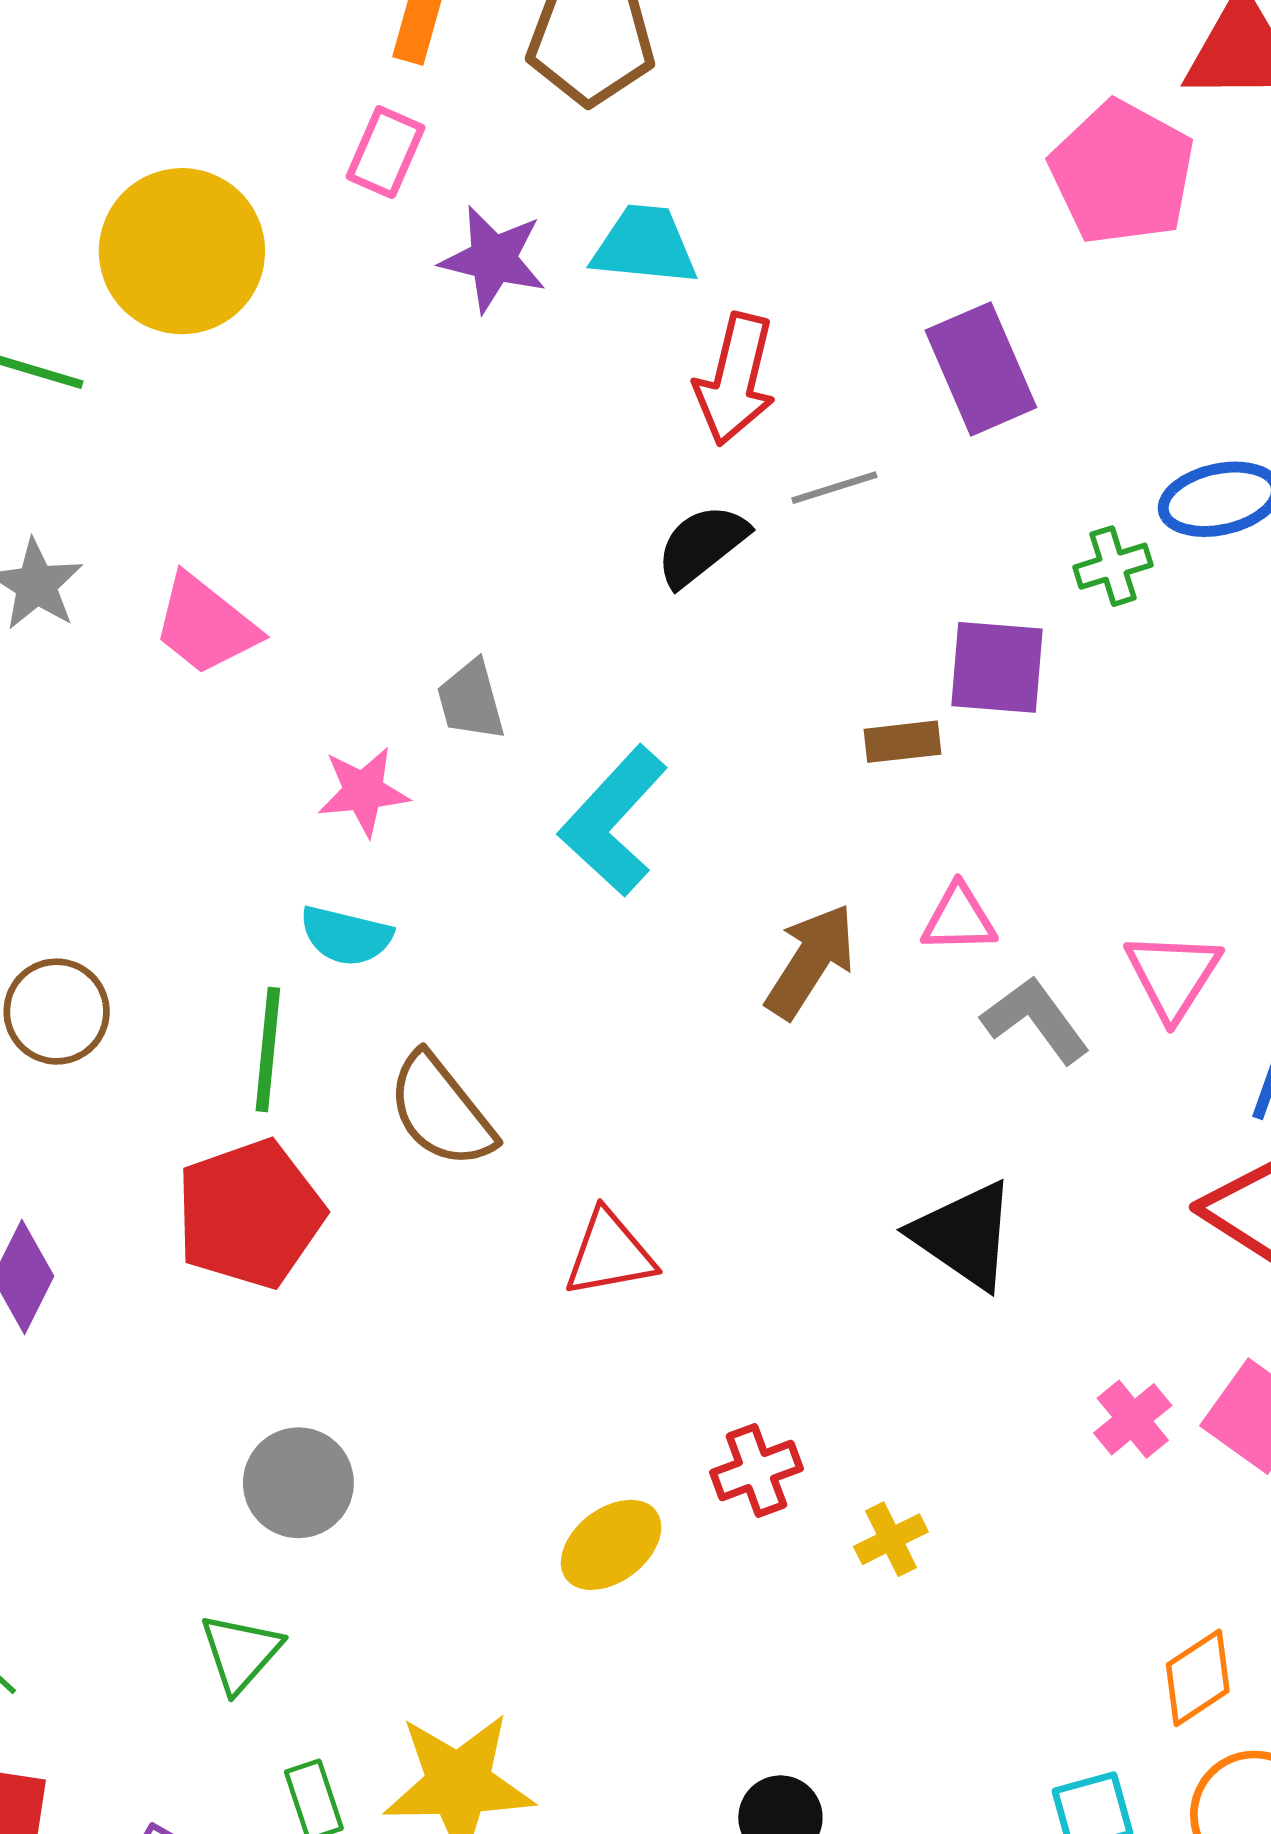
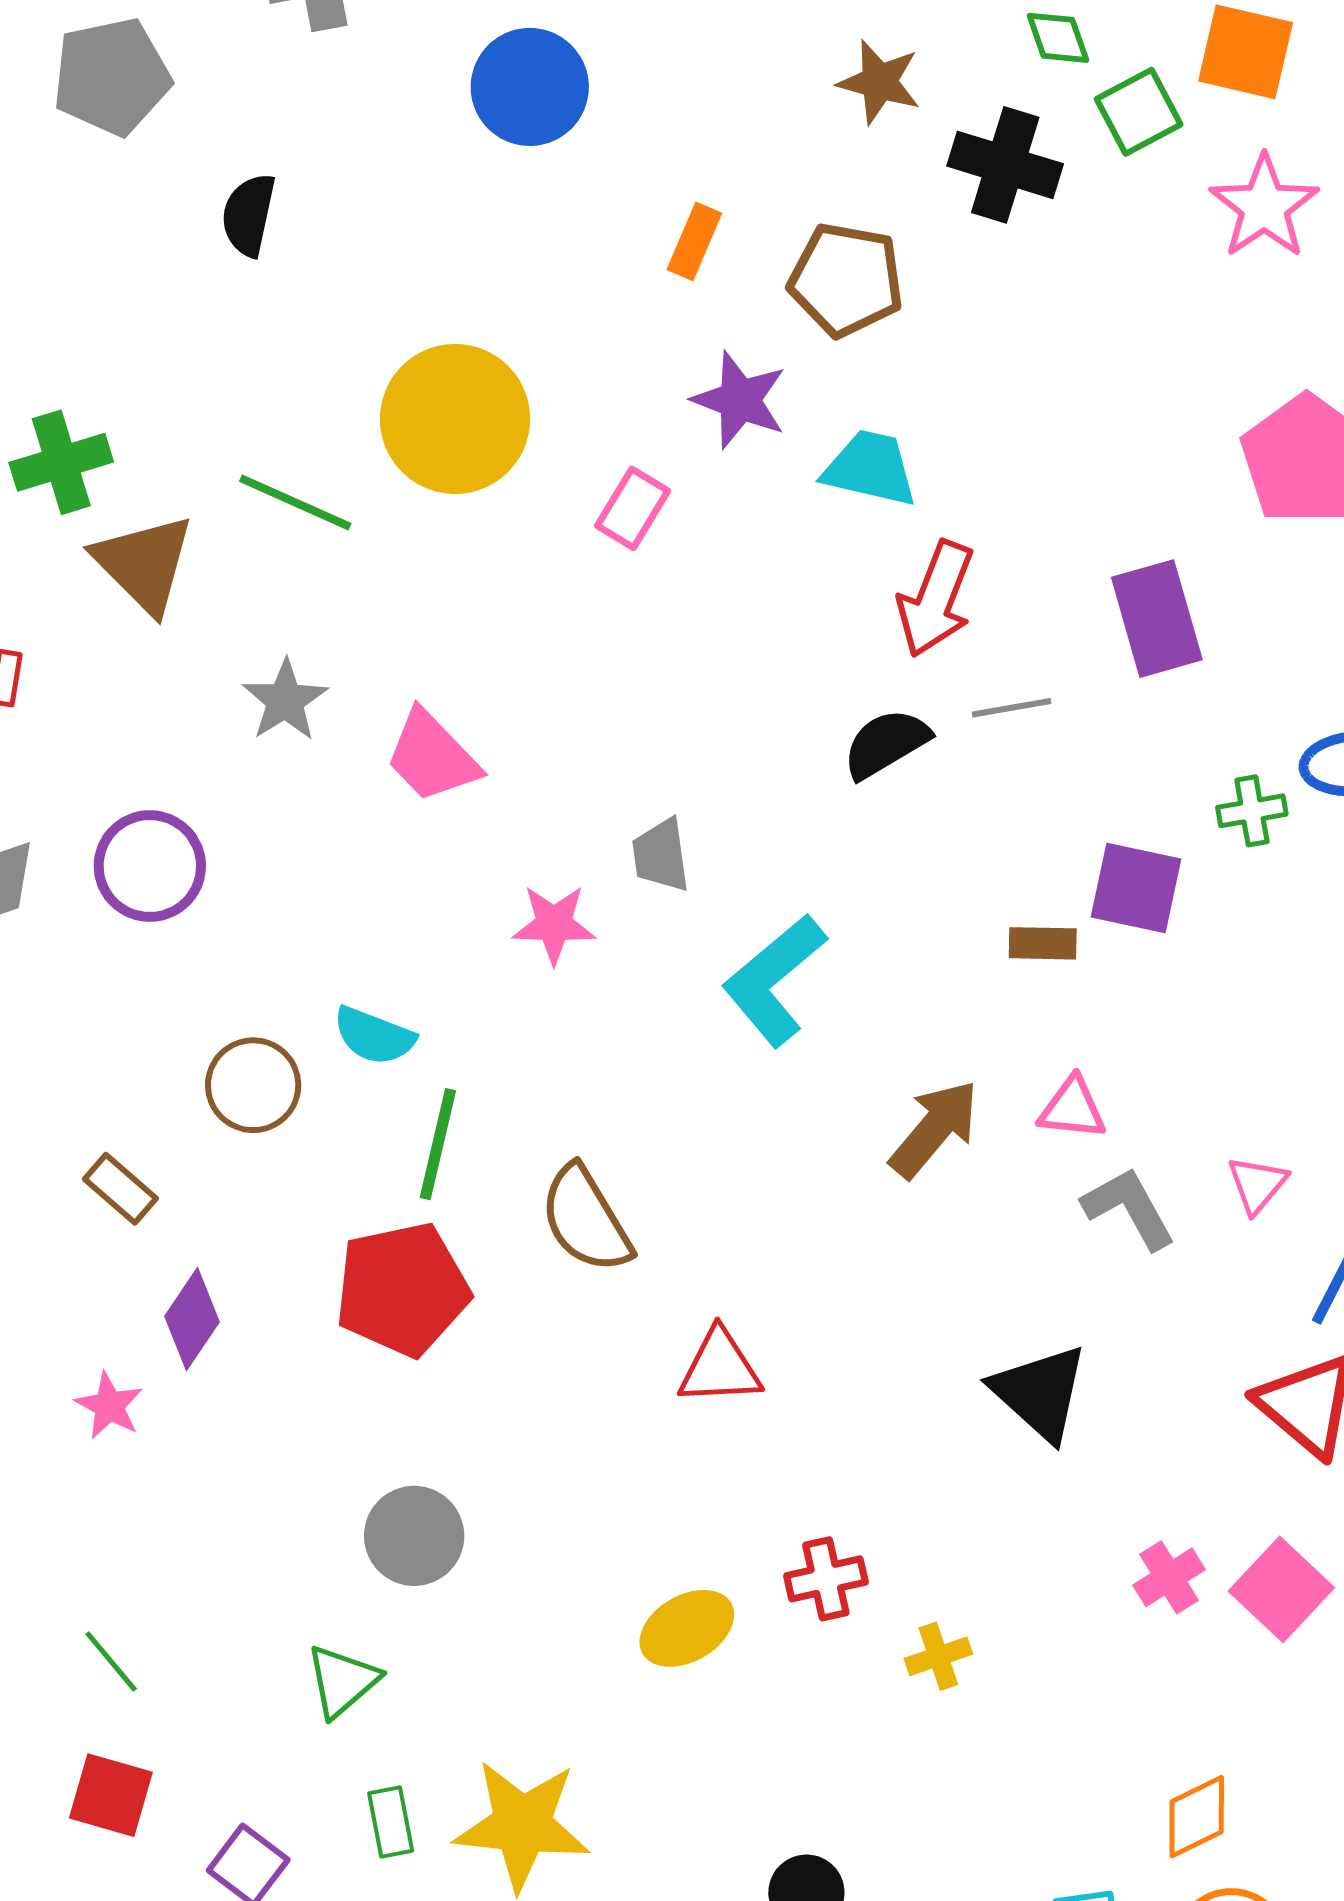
pink rectangle: (385, 152) -> (633, 508), moved
purple star: (493, 259) -> (740, 400), moved
cyan semicircle: (346, 936) -> (374, 1036), moved
pink triangle: (1173, 975) -> (1257, 1184), size x0.7

